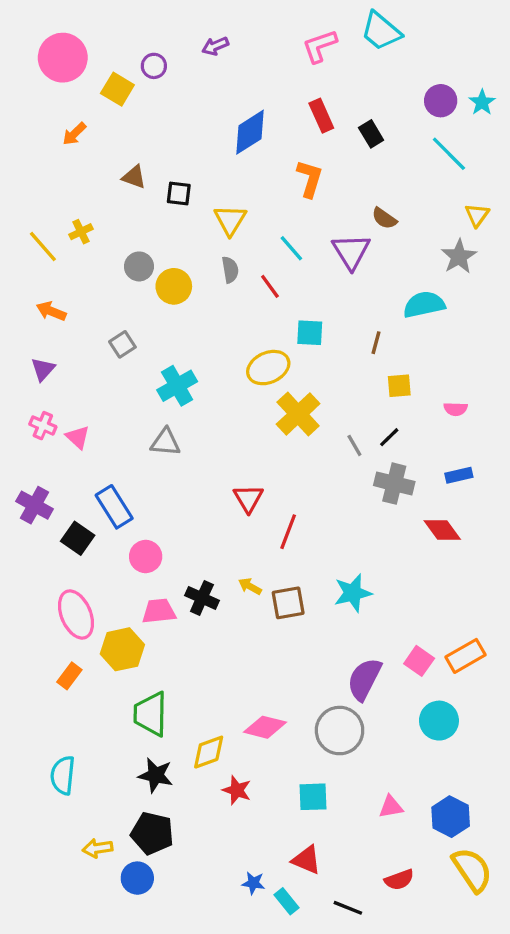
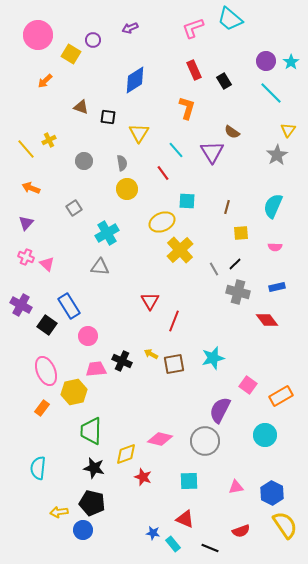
blue diamond: (250, 132) -> (135, 80), moved
gray semicircle: (230, 270) -> (122, 163), moved
yellow circle: (174, 286) -> (127, 189), moved
cyan semicircle: (424, 305) -> (273, 206), moved, turned -55
pink square: (419, 661) -> (248, 385), moved

